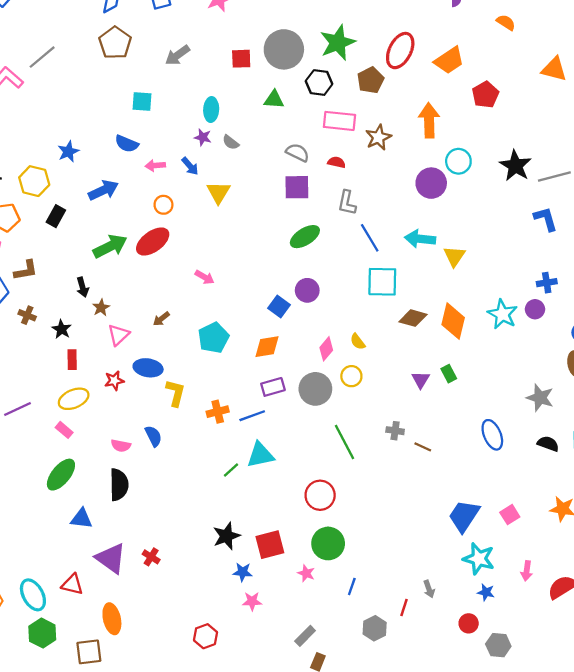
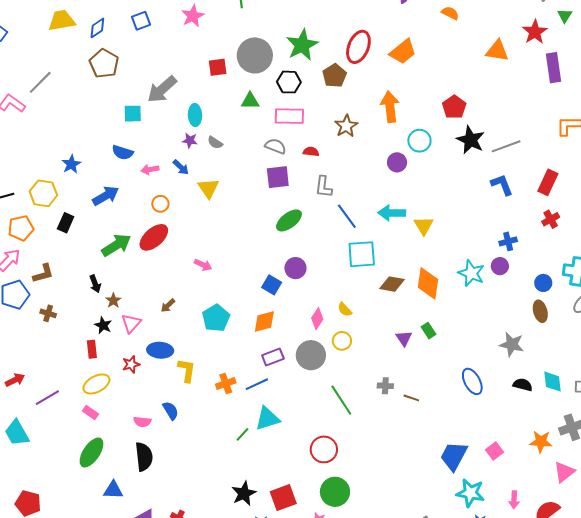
gray arrow: (178, 55) -> (162, 89), moved, size x1.4
red pentagon: (485, 95) -> (454, 107), moved
pink rectangle: (340, 121) -> (289, 116), moved
purple circle: (431, 183) -> (397, 162), size x0.7
black star: (62, 329) -> (103, 325), moved

